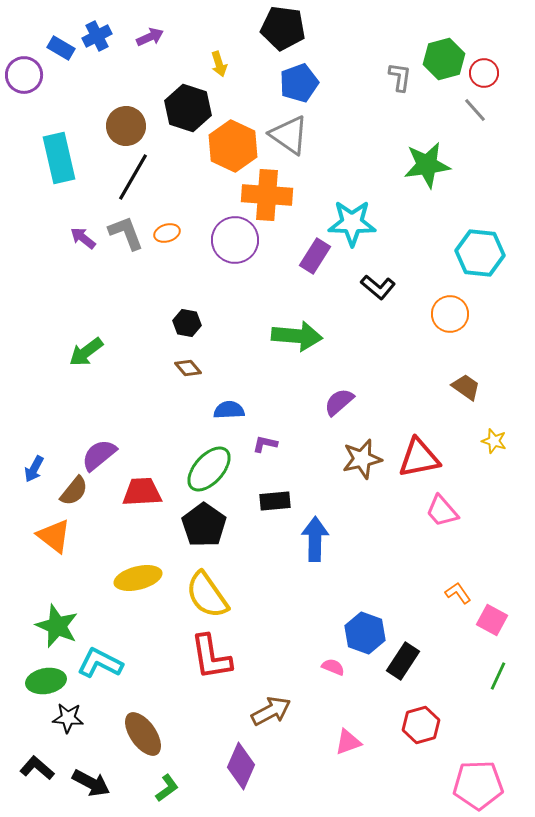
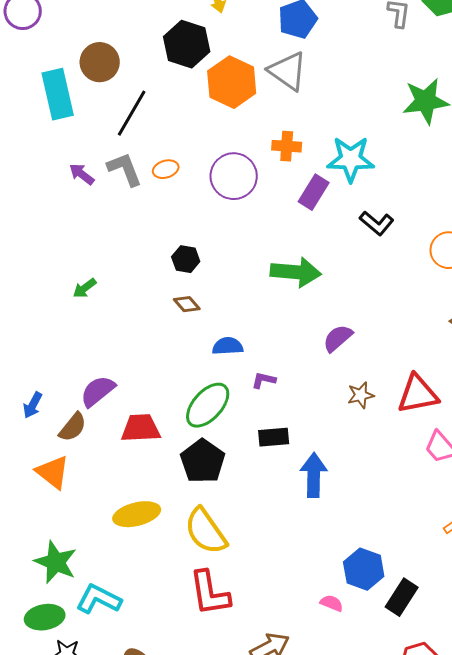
brown circle: (126, 126) -> (100, 62), moved
orange cross: (267, 195) -> (287, 146), moved, size x0.6
green arrow: (86, 352) -> (85, 288), size x0.7
brown star: (362, 459) -> (361, 395), size x0.7

